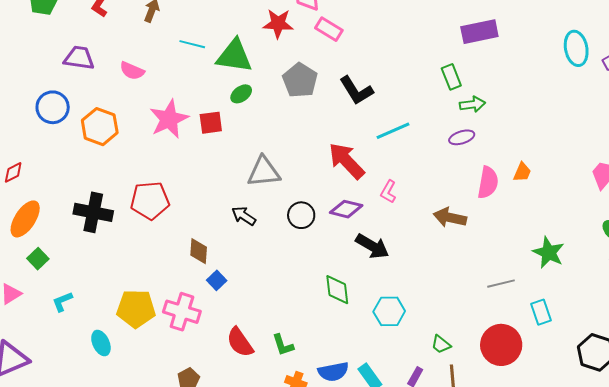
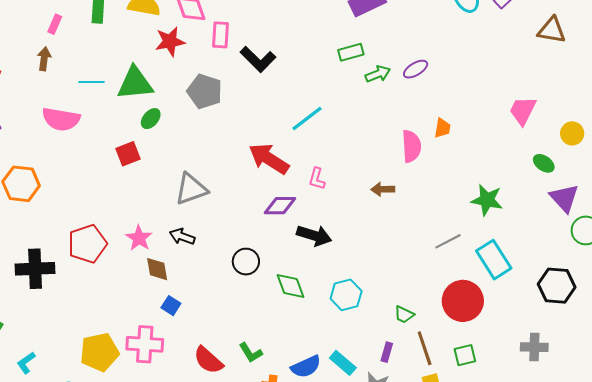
pink rectangle: (329, 29) -> (221, 35), turned 76
pink semicircle: (132, 71) -> (61, 119), moved, size x1.5
green rectangle: (451, 77) -> (351, 52), turned -70
black L-shape: (356, 90) -> (258, 59), moved
pink star: (169, 119) -> (139, 238), moved, size x0.7
purple ellipse: (462, 137) -> (416, 69), moved
black circle: (301, 215) -> (246, 262), moved
brown arrow: (450, 218) -> (383, 189), size x0.7
brown diamond: (199, 251) -> (157, 269), moved
cyan rectangle: (541, 312) -> (494, 260), size x1.5

